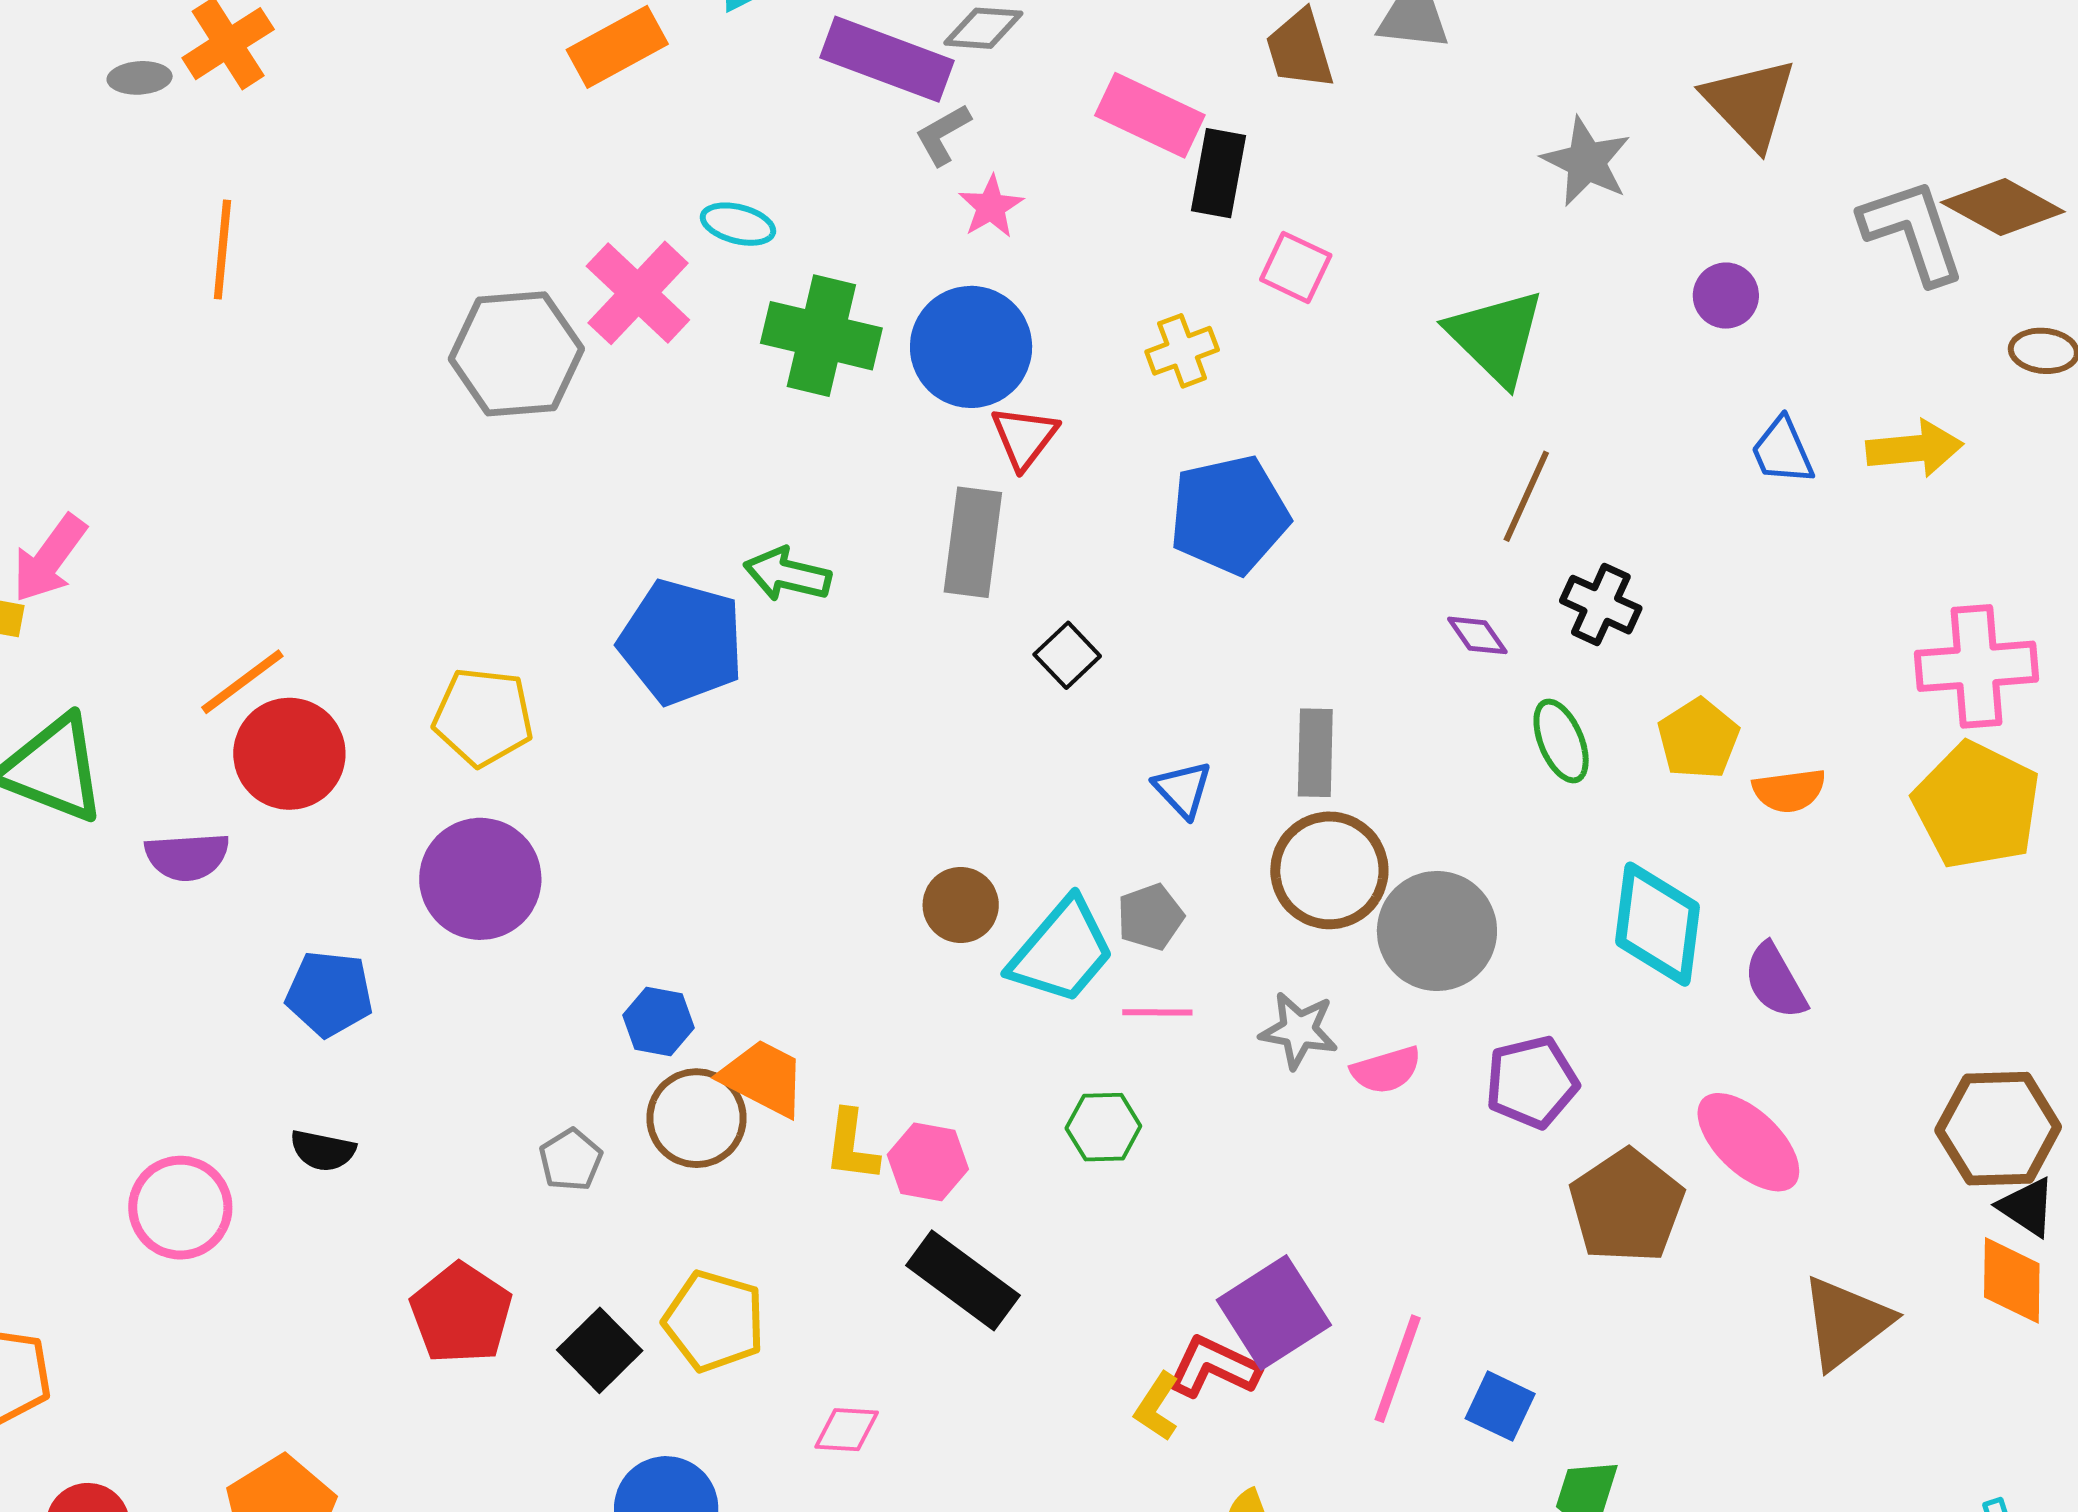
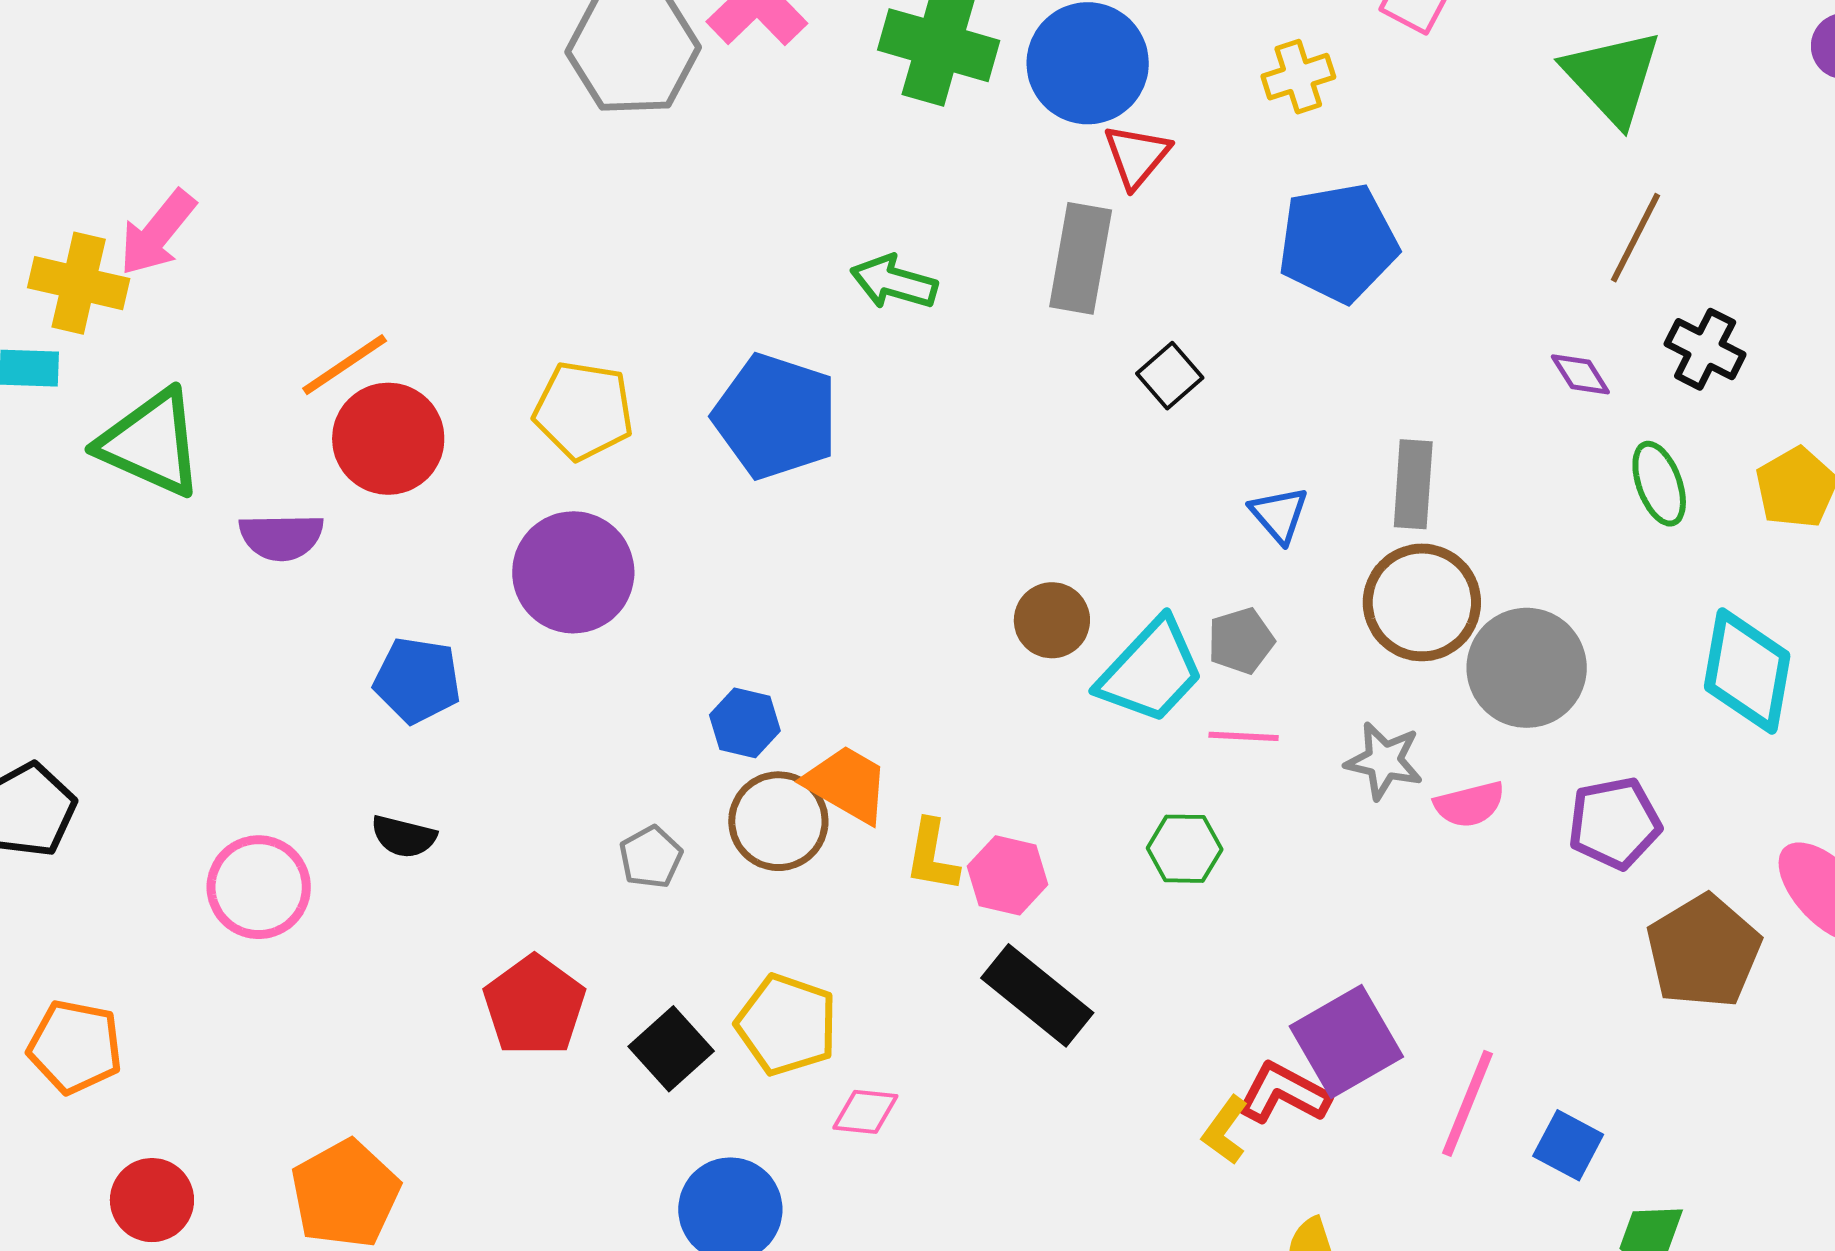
blue pentagon: (681, 642) -> (776, 416), moved
pink diamond: (847, 1430) -> (865, 1112), moved

